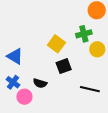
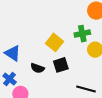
black semicircle: (40, 83) -> (37, 68), moved

